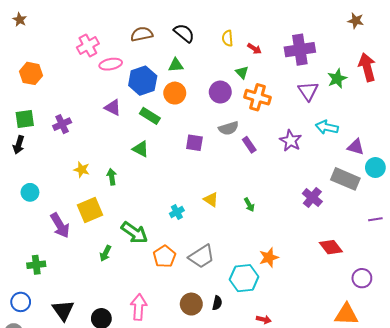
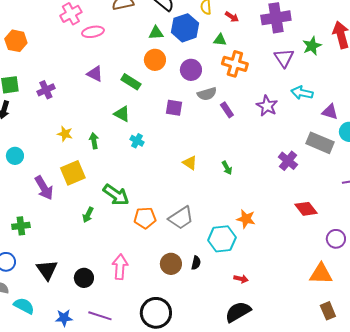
green triangle: (242, 72) -> (220, 40), turned -40
blue hexagon: (143, 81) -> (185, 28), moved
purple circle: (220, 92) -> (191, 70), moved
cyan cross: (177, 212) -> (137, 141), moved, turned -32
orange pentagon: (164, 256) -> (145, 218), turned 30
orange star: (269, 257) -> (246, 219), turned 30

